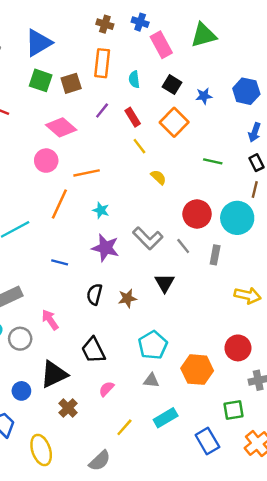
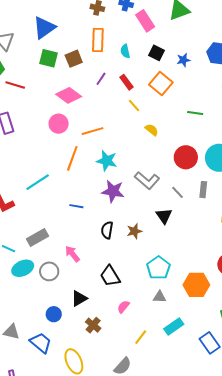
cyan star: (101, 210) -> (107, 161), size x1.5
gray line: (183, 246) -> (177, 192), moved
black triangle: (54, 374) -> (79, 298), size x0.7

